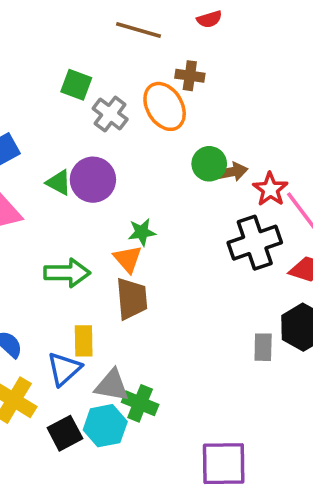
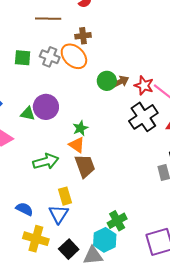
gray cross: (110, 114) -> (50, 57), moved
gray triangle: (112, 386) -> (93, 256), moved
green cross: (140, 403) -> (117, 221), moved, turned -36
cyan hexagon: (105, 426) -> (105, 240), moved

